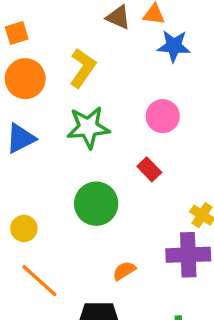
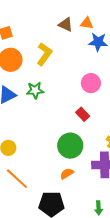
green star: (88, 127) -> (35, 90), moved, size x0.7
green circle: (96, 204) -> (70, 146), moved

